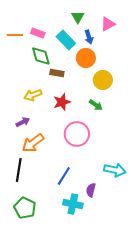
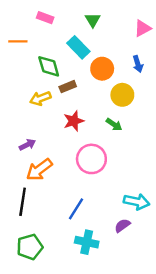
pink triangle: (108, 24) -> (143, 28), moved
pink rectangle: (38, 33) -> (45, 18), moved
blue arrow: (89, 37) -> (138, 64), moved
brown rectangle: (57, 73) -> (68, 87), turned -32
yellow arrow: (33, 95) -> (40, 98), moved
purple semicircle: (91, 190) -> (122, 225), moved, turned 40
green pentagon: (25, 208) -> (30, 247), turned 30

